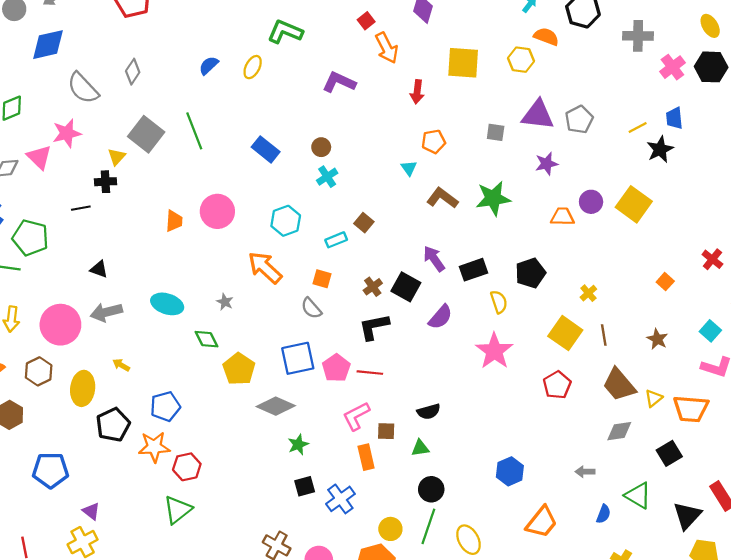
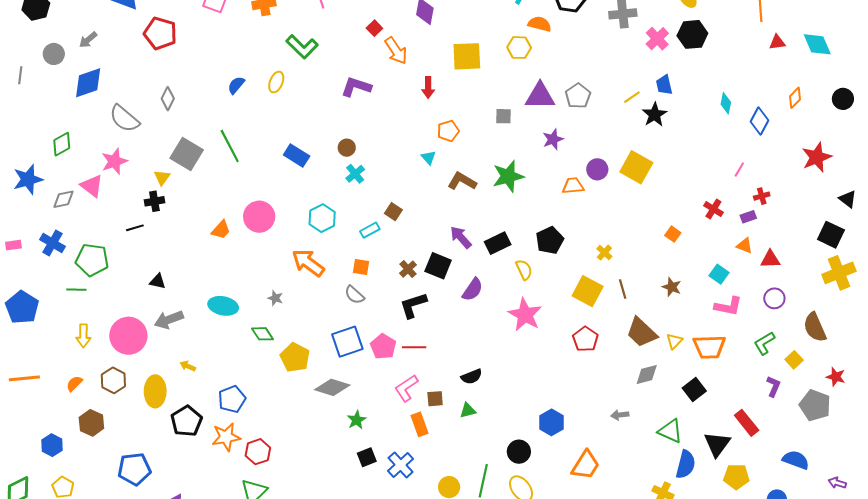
green L-shape: (285, 32) -> (302, 47), turned -152
orange trapezoid: (174, 221) -> (221, 230), turned 45
black circle: (431, 489) -> (519, 452), moved
blue semicircle: (604, 514) -> (686, 464), moved, size x1.6

